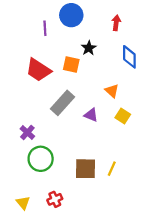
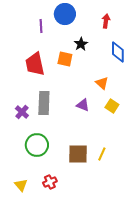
red trapezoid: (38, 70) -> (35, 64), turned 45
gray rectangle: (62, 103) -> (44, 103), moved, turned -40
purple cross: (27, 132) -> (22, 112), moved

